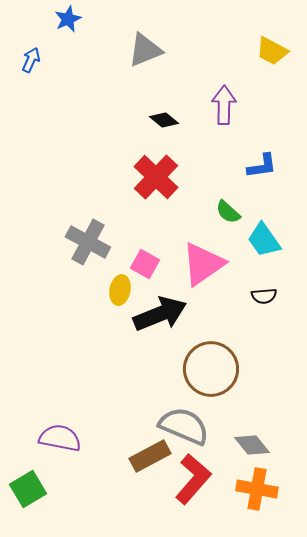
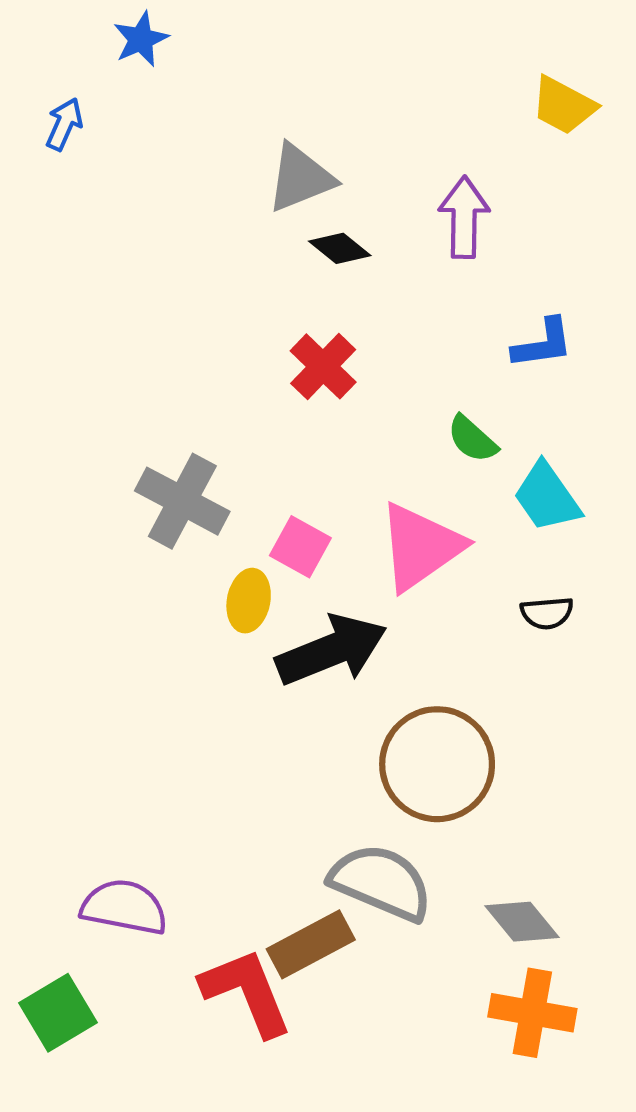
gray triangle: (145, 50) -> (300, 178), moved
red cross: (156, 177) -> (323, 366), size x0.7
red L-shape: (193, 479) -> (247, 992), moved, turned -63

